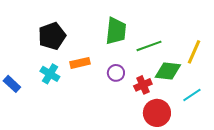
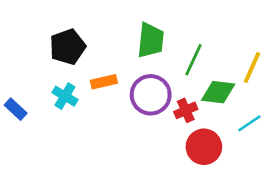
green line: (149, 46) -> (194, 60), turned -45
purple circle: (116, 73) -> (151, 95), size x1.8

